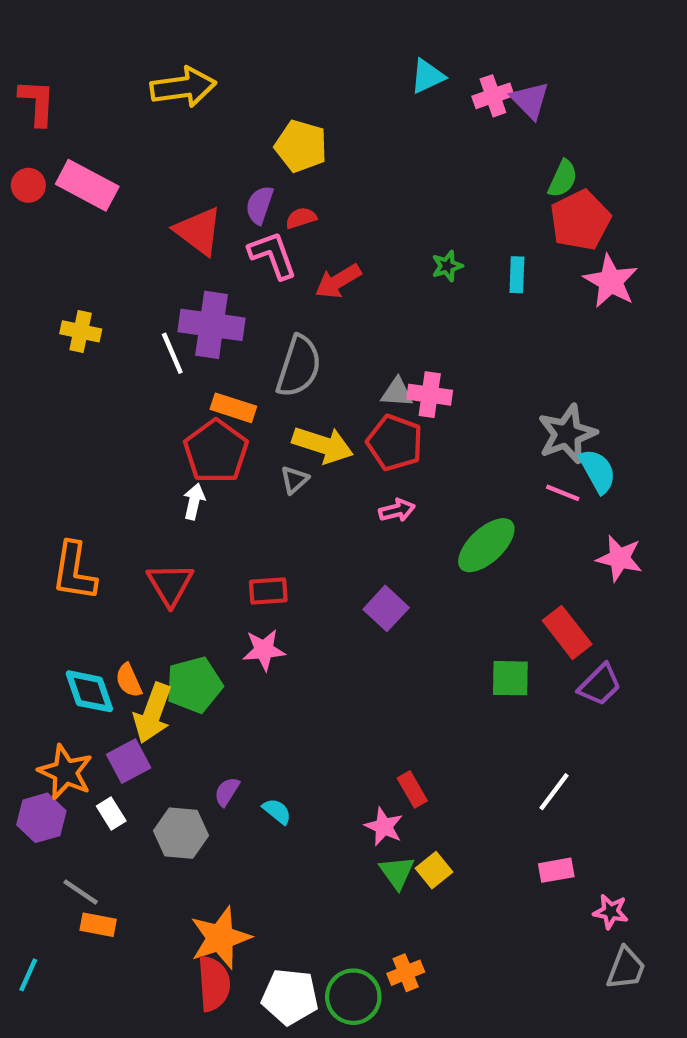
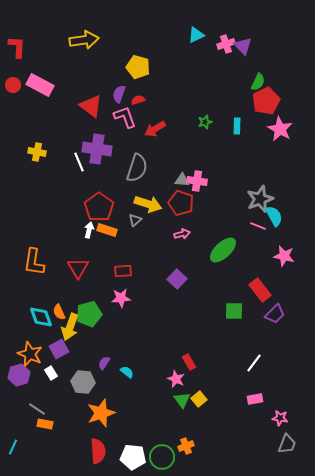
orange rectangle: (233, 408) -> (107, 230), moved
orange star: (220, 938) -> (101, 413), moved

